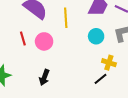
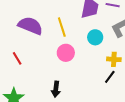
red line: (23, 39) -> (17, 58), moved
pink circle: (44, 41) -> (66, 53), moved

